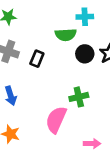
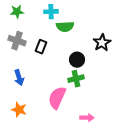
cyan cross: (85, 17) -> (51, 12), moved
black circle: (85, 54) -> (77, 60), moved

